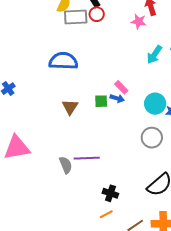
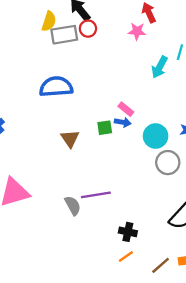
cyan circle: (155, 104) -> (156, 136), moved

